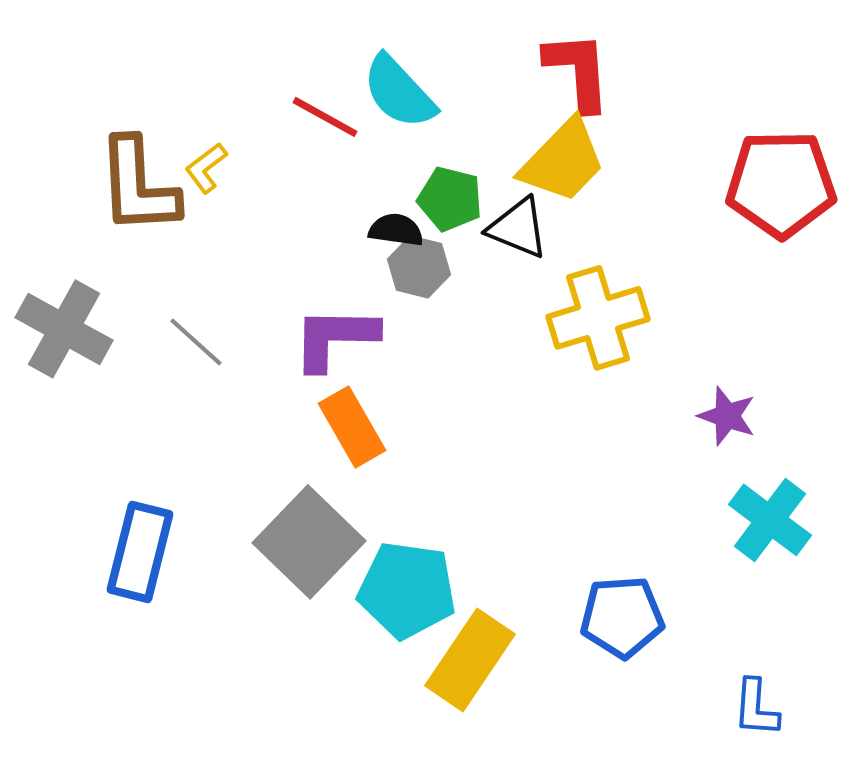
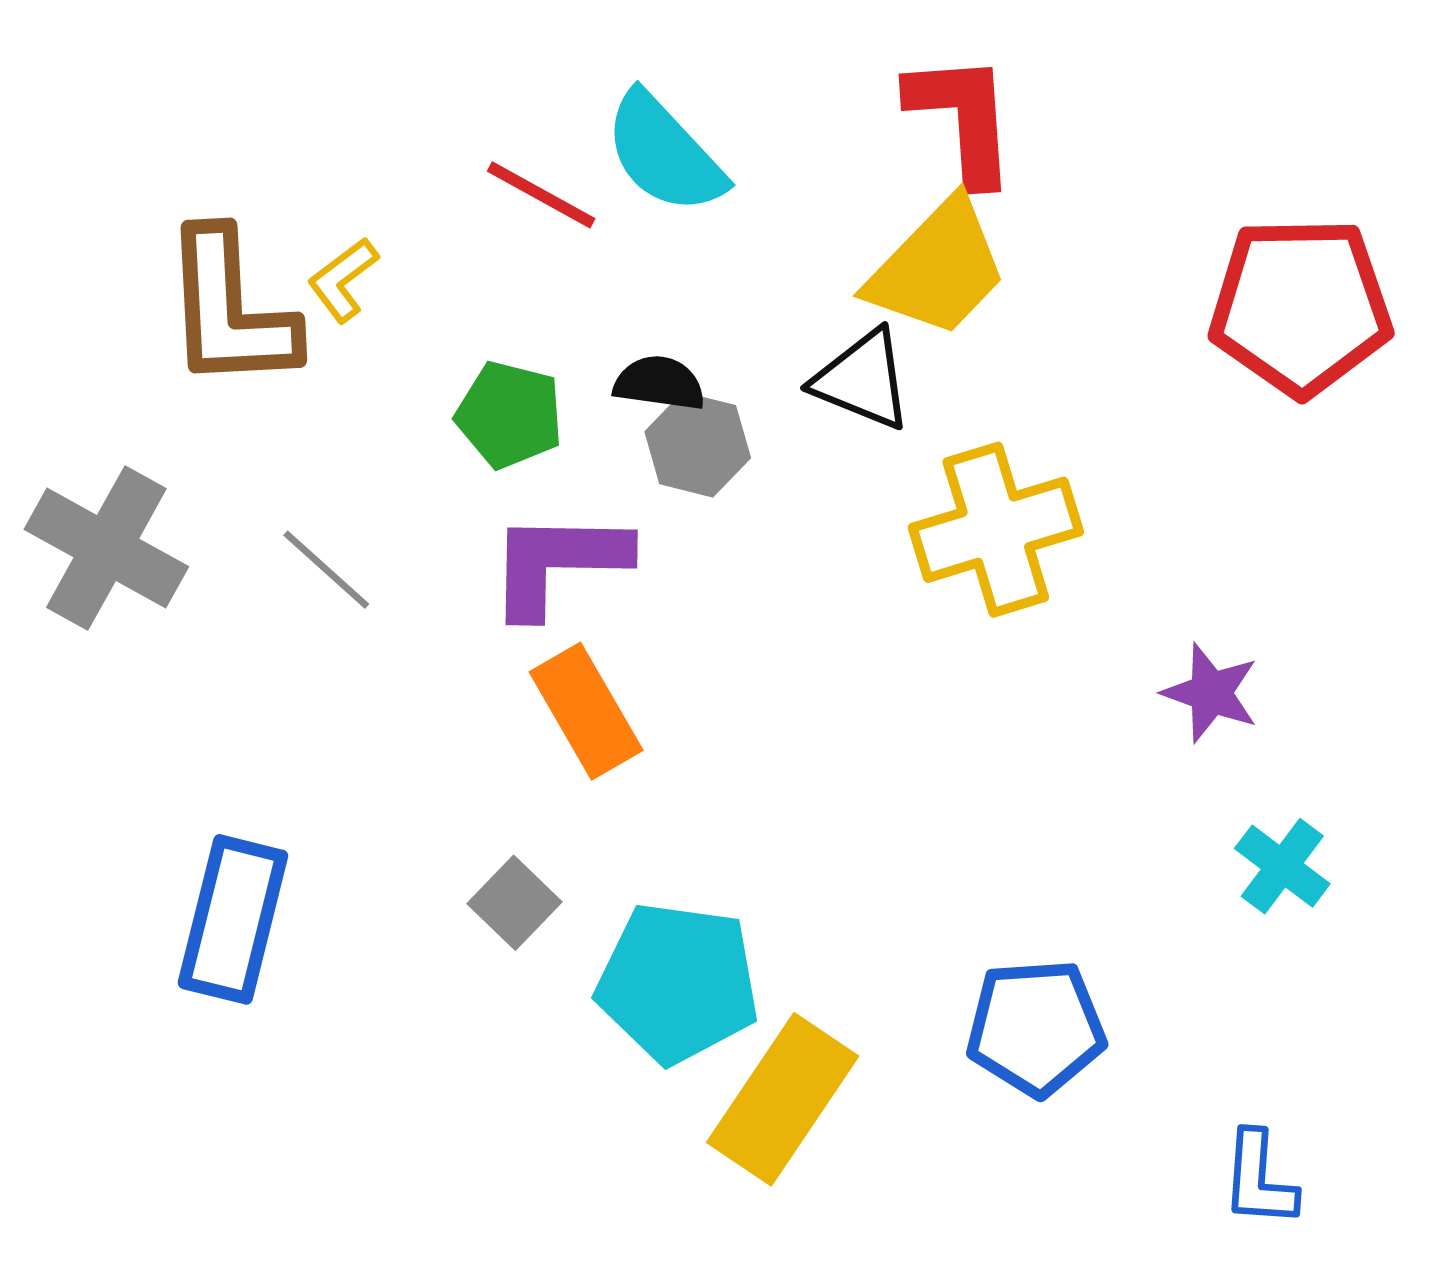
green pentagon: (450, 199) -> (509, 415), moved
cyan cross: (770, 520) -> (1282, 866), size x0.7
gray square: (309, 542) -> (514, 903), size x0.5

